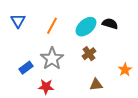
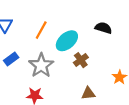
cyan ellipse: (86, 27) -> (67, 41), moved
blue rectangle: (26, 68) -> (11, 59), moved

